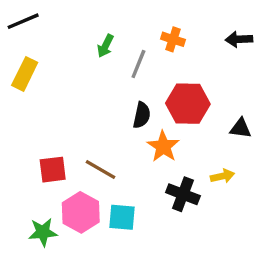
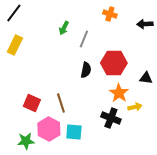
black line: (23, 21) -> (14, 13), turned -30
orange cross: (173, 39) -> (110, 14), moved
orange star: (163, 146) -> (119, 93), moved
red square: (53, 170) -> (32, 103), turned 30
brown line: (101, 170) -> (61, 103), turned 42

